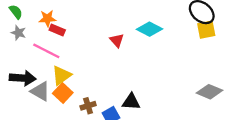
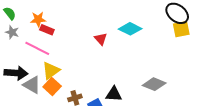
gray diamond: (210, 92) -> (154, 84), moved

